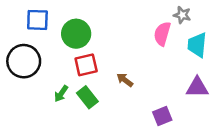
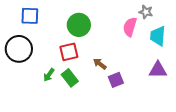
green circle: (76, 34) -> (79, 25), moved
purple square: (162, 116) -> (116, 80), moved

